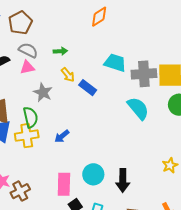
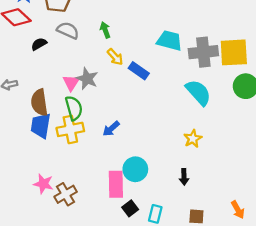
green arrow: (60, 51) -> (105, 30), turned -104
pink triangle: (27, 67) -> (71, 83), moved, turned -42
yellow star: (170, 165) -> (193, 139), moved
cyan circle: (93, 174) -> (135, 169), moved
black arrow: (123, 180) -> (184, 177), size x0.6

